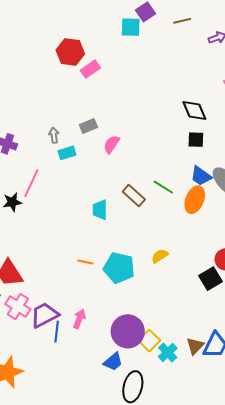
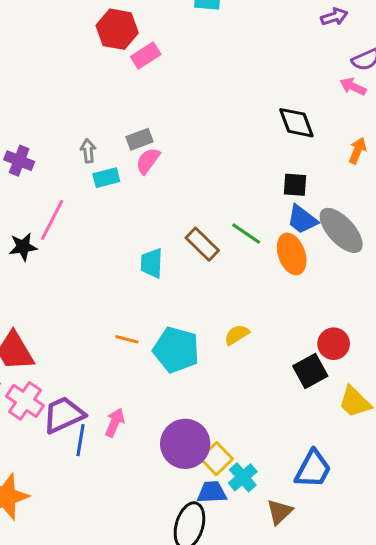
black square: (196, 140) -> (295, 185), moved
pink semicircle: (111, 144) -> (148, 161), moved
orange ellipse: (195, 200) -> (292, 254), turned -44
brown triangle: (195, 346) -> (280, 512), moved
blue trapezoid: (113, 362) -> (212, 492), moved, turned -145

